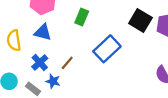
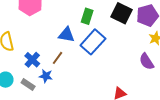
green rectangle: (82, 17) -> (87, 16), moved
blue triangle: (43, 32) -> (67, 35), moved

